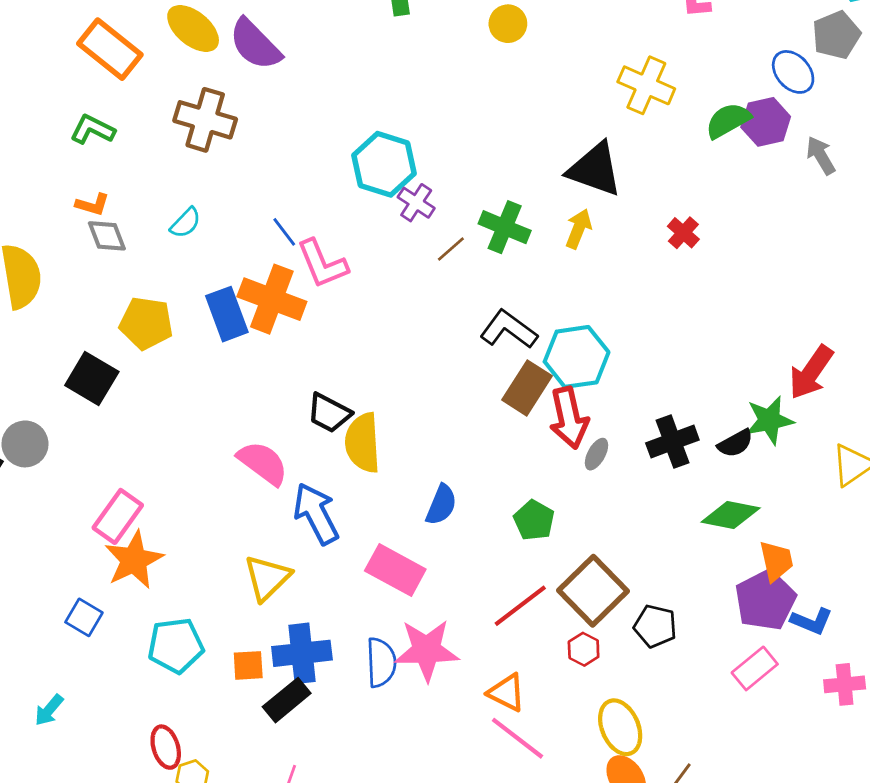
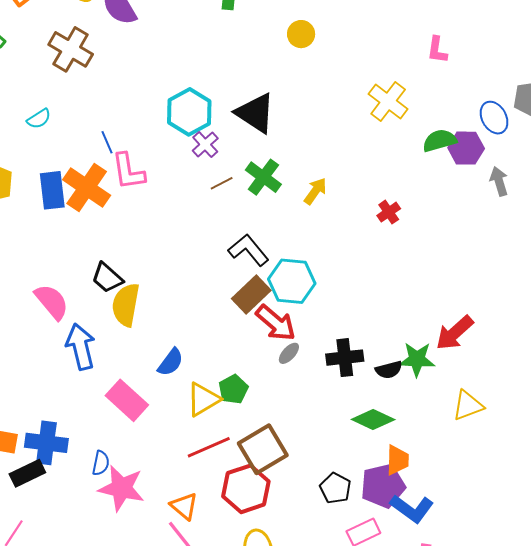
black triangle: (595, 169) -> (255, 113), moved
red arrow: (569, 418) -> (276, 323), turned -51
yellow triangle: (267, 578) -> (203, 399), moved
blue L-shape: (812, 621) -> (412, 509), size x1.4
black pentagon: (655, 626) -> (335, 488), moved
red hexagon: (584, 649) -> (246, 489), size x2.0
pink star: (427, 650) -> (121, 488), moved
blue semicircle: (381, 662) -> (101, 463), size x0.7

